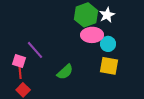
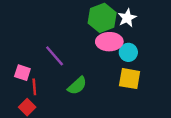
purple line: (35, 50) -> (55, 56), moved
red line: (20, 72) -> (34, 87), moved

